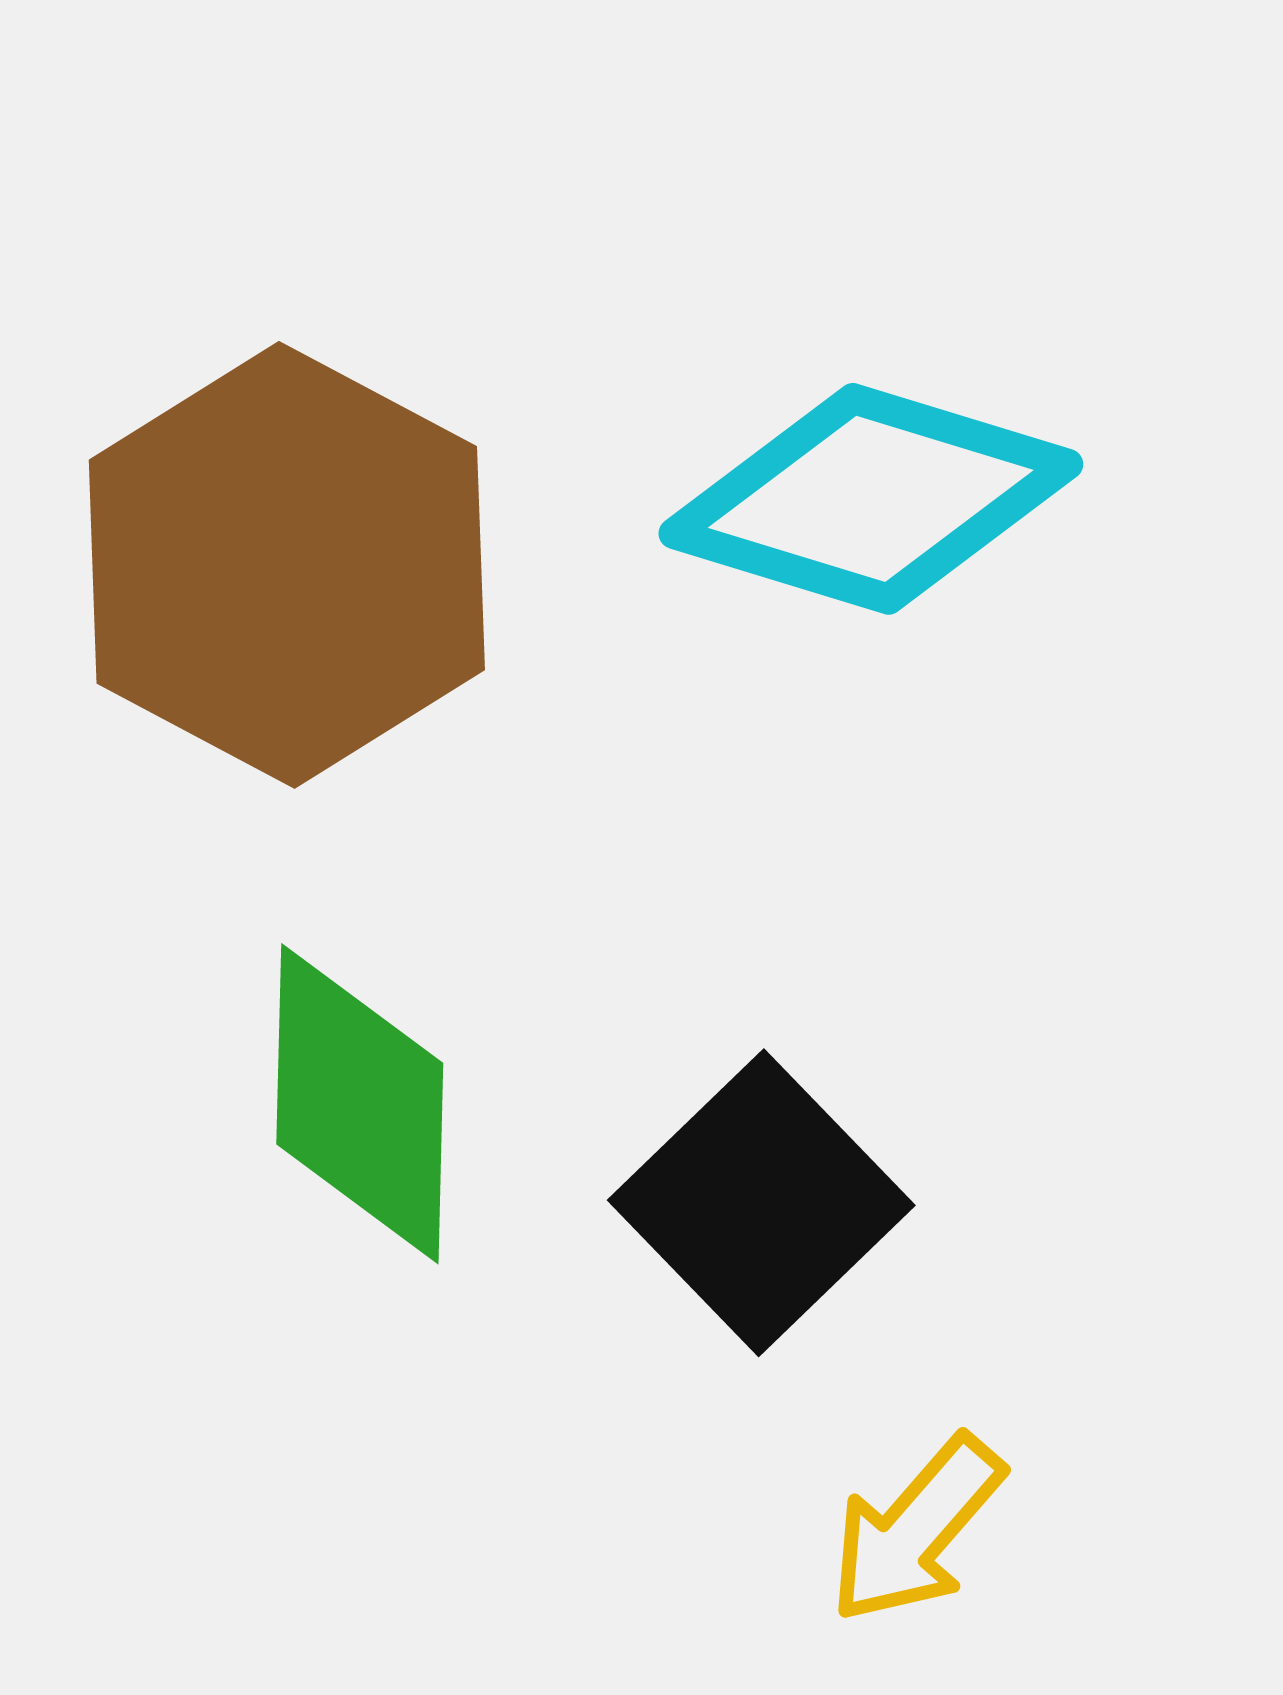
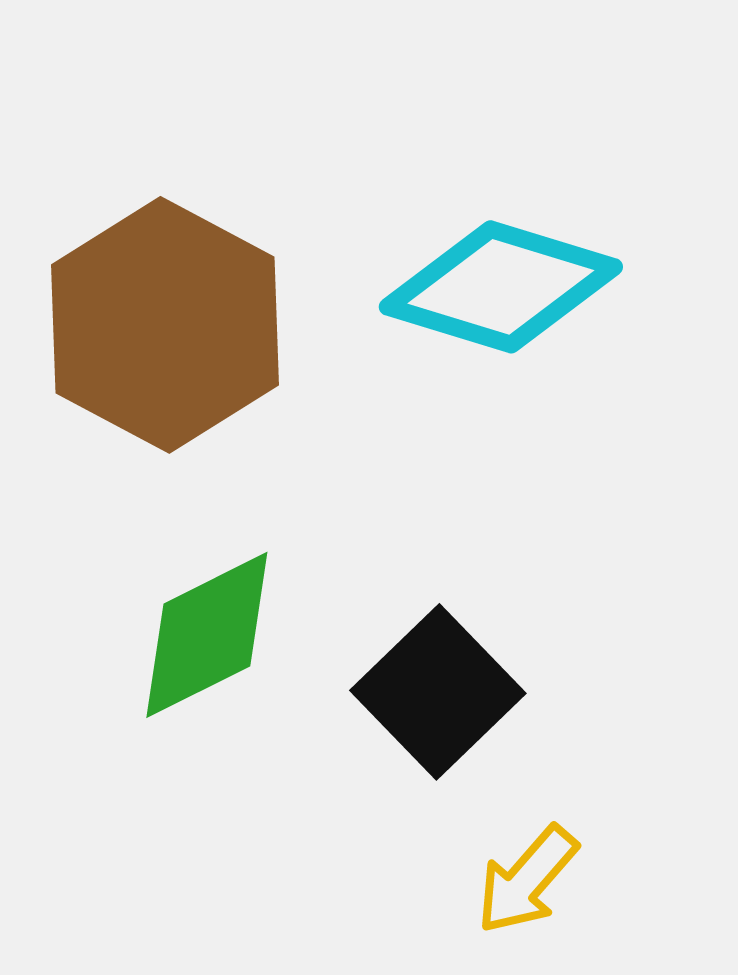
green diamond: (360, 1104) -> (207, 635), turned 62

